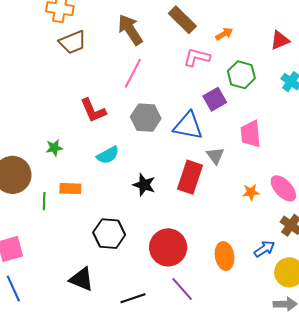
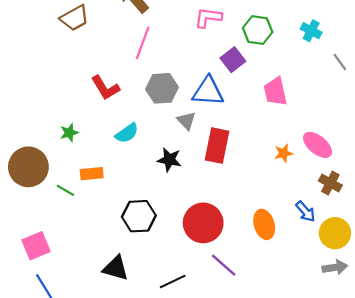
gray triangle: (215, 156) -> (186, 121), moved
green line: (44, 201) -> (65, 190), turned -54
blue arrow: (264, 249) -> (305, 212), turned 90

